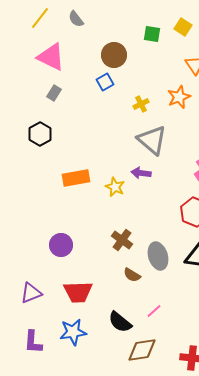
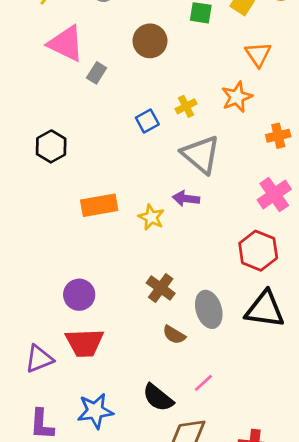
blue square: (105, 82) -> (147, 121), moved
gray rectangle: (54, 93) -> (97, 73), moved
red trapezoid: (78, 292) -> (85, 343), moved

